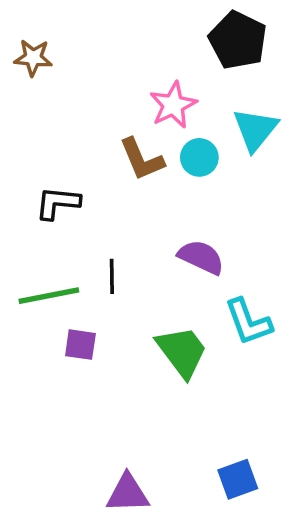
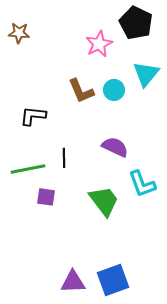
pink star: (173, 105) -> (99, 44), moved
blue square: (238, 479) -> (113, 280), moved, size x1.4

